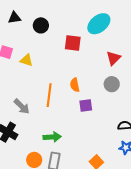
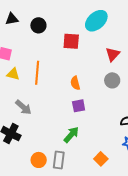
yellow triangle: (26, 60) -> (13, 74), moved
orange line: (49, 95) -> (37, 73), moved
purple square: (86, 105) -> (79, 106), moved
green arrow: (52, 137) -> (71, 135), moved, turned -42

